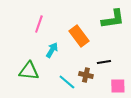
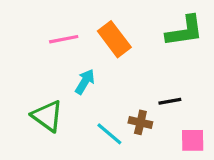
pink line: (39, 24) -> (64, 39), turned 60
orange rectangle: (79, 36) -> (114, 39), moved
green triangle: (29, 71) -> (47, 116), turned 30

